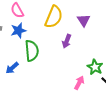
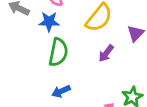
blue arrow: (12, 68) -> (61, 91), moved

